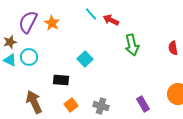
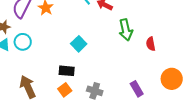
red semicircle: (173, 48) -> (151, 44), moved
black rectangle: (61, 80) -> (67, 71), moved

